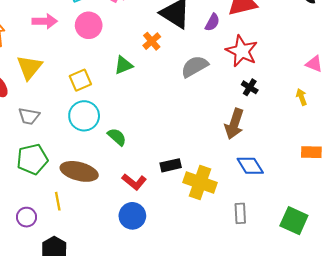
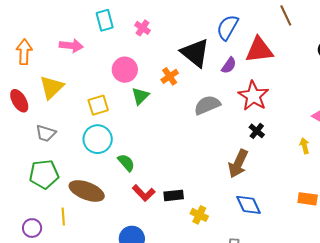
pink circle: (89, 25) -> (125, 70), moved
green triangle: (123, 65) -> (140, 96), turned -30
red L-shape: (134, 182) -> (144, 193), moved
yellow cross: (200, 182) -> (199, 215), size x0.6

